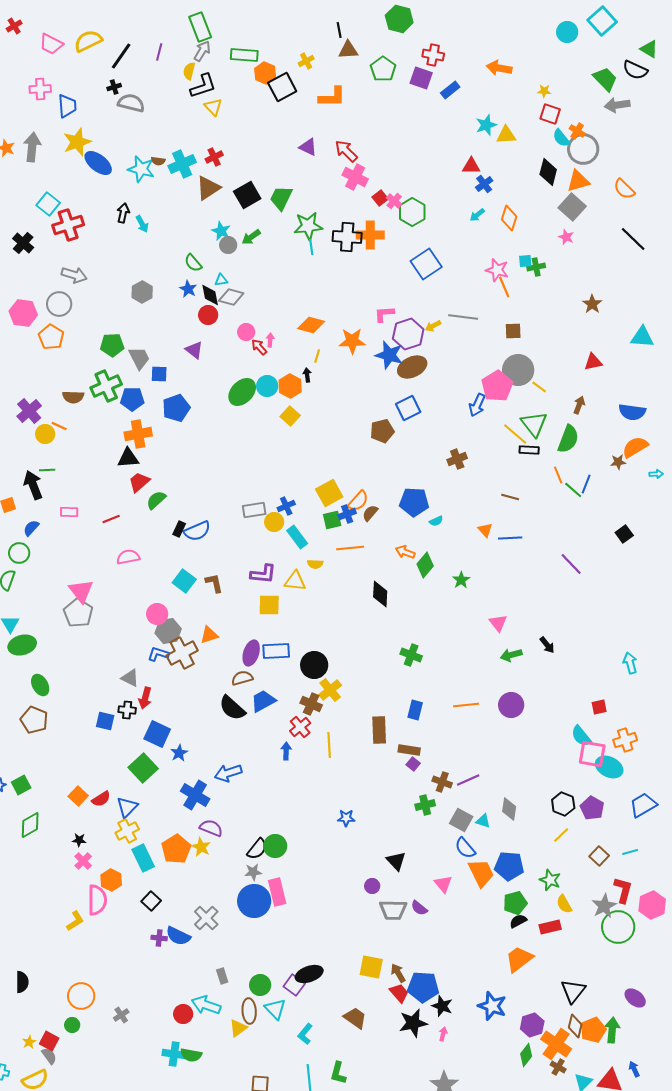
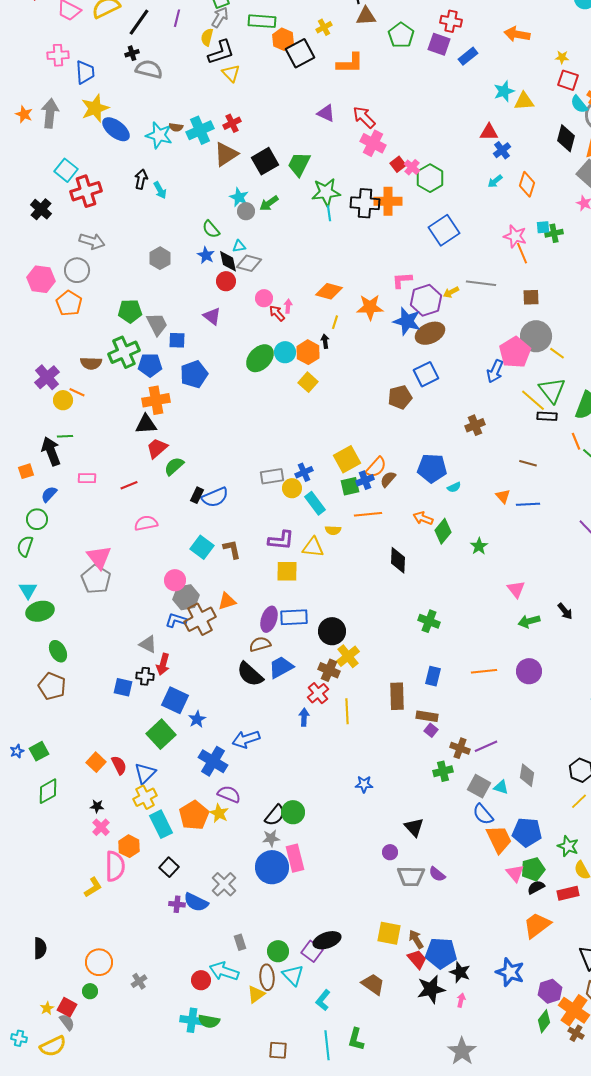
red semicircle: (101, 799) -> (119, 765), turned -84
pink triangle: (443, 884) -> (515, 873), moved

